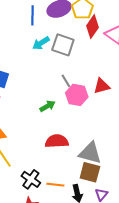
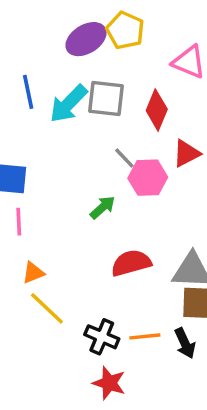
blue line: (33, 15) -> (28, 92), moved
red diamond: (92, 27) -> (157, 110), moved
cyan arrow: (41, 43) -> (68, 104), size x1.4

